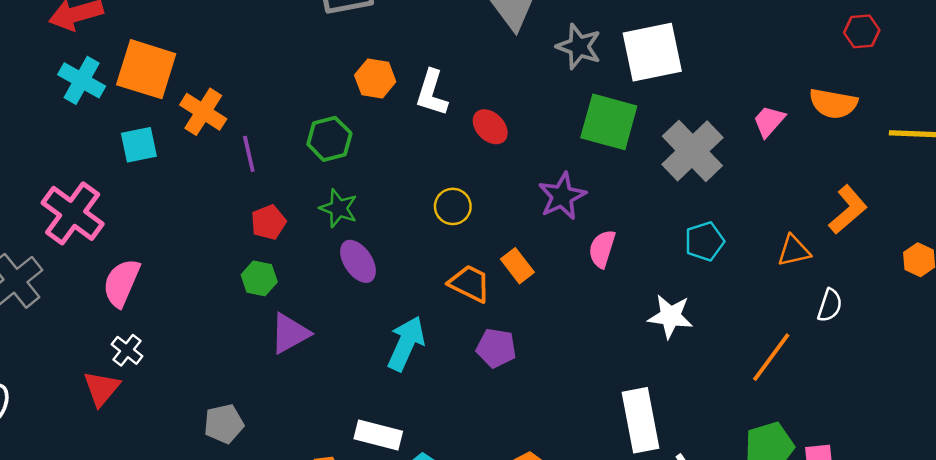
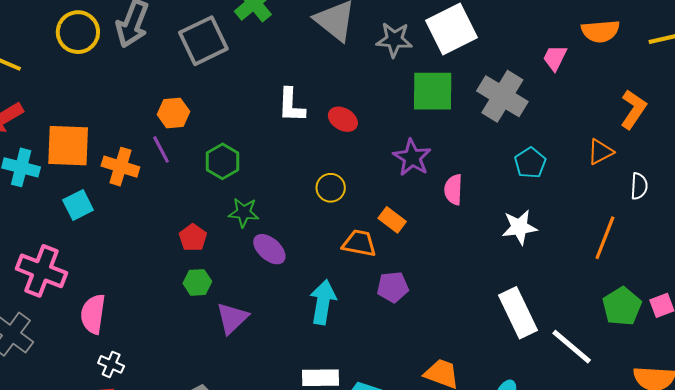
orange hexagon: (375, 78) -> (173, 113), moved
purple line: (249, 154) -> (161, 149), moved

